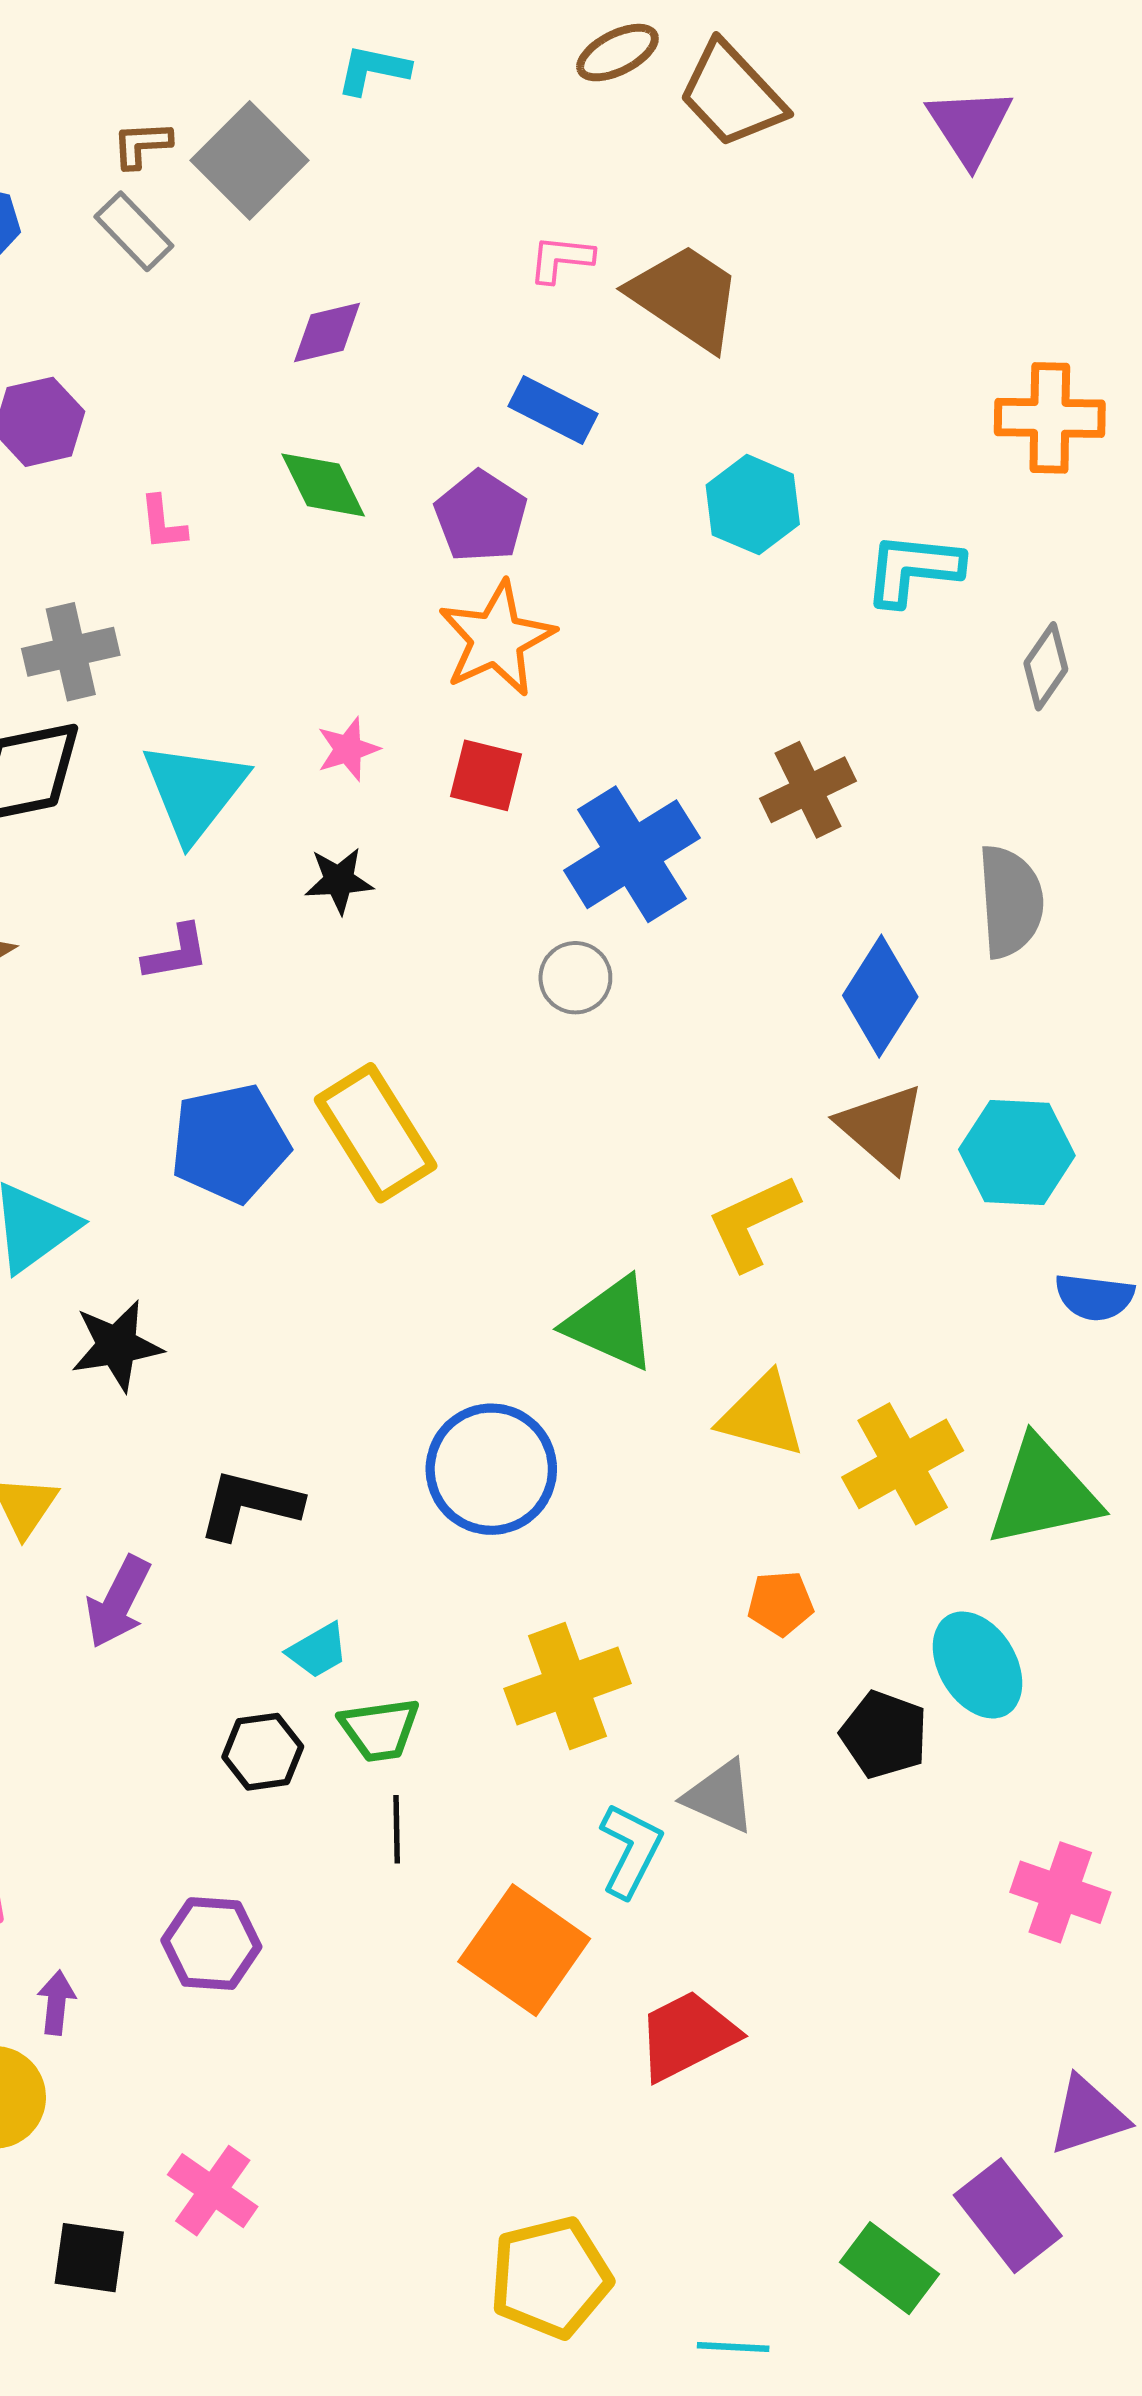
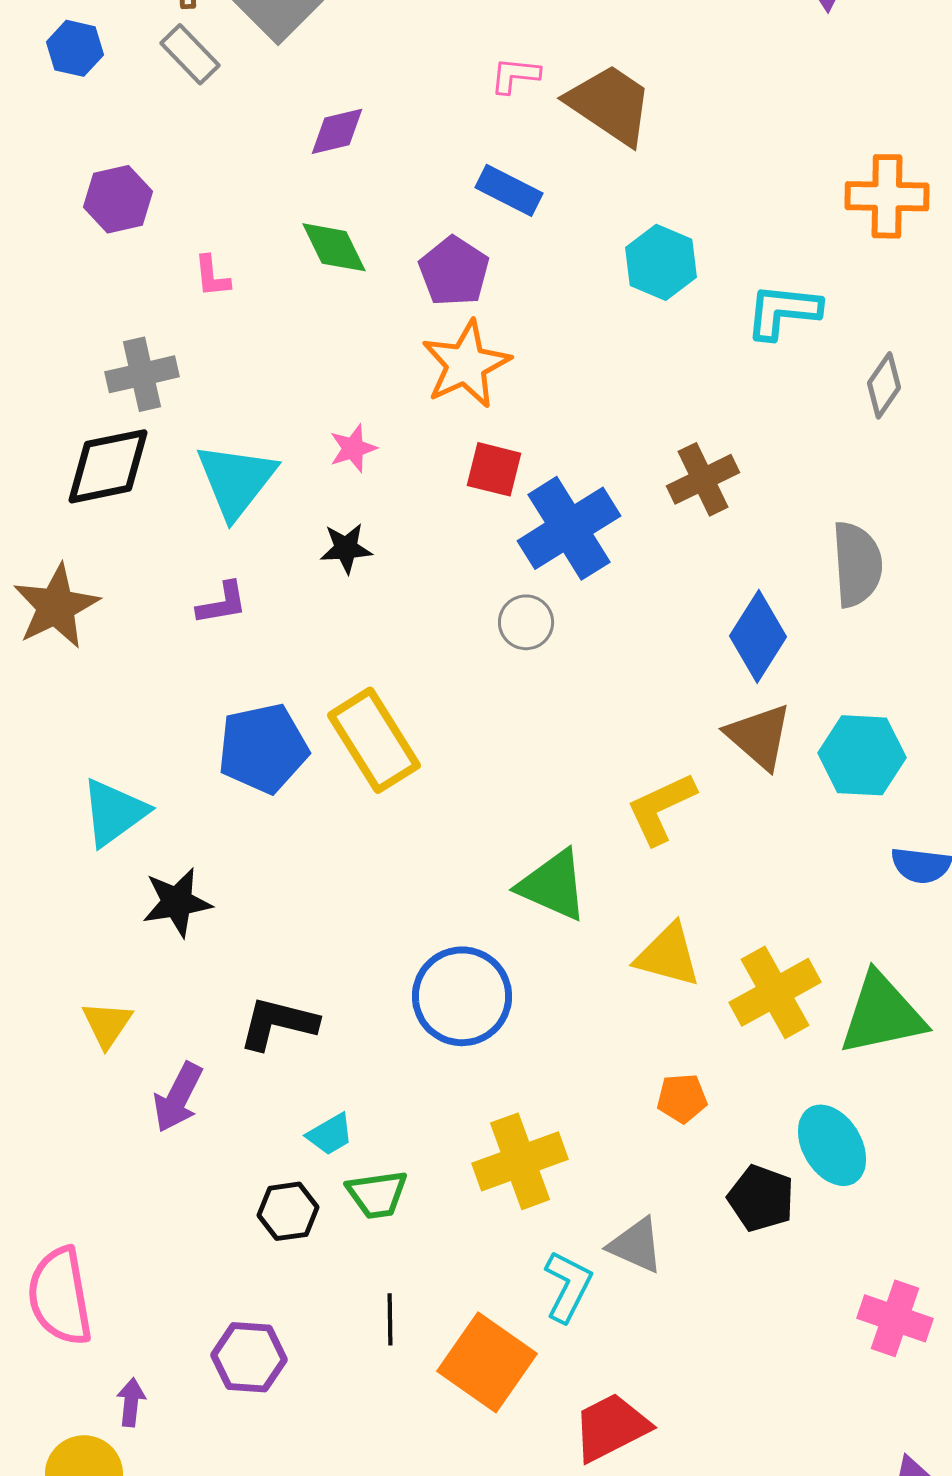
red square: (486, 775) -> (494, 469), moved
black line: (397, 1829) -> (390, 1319), moved

